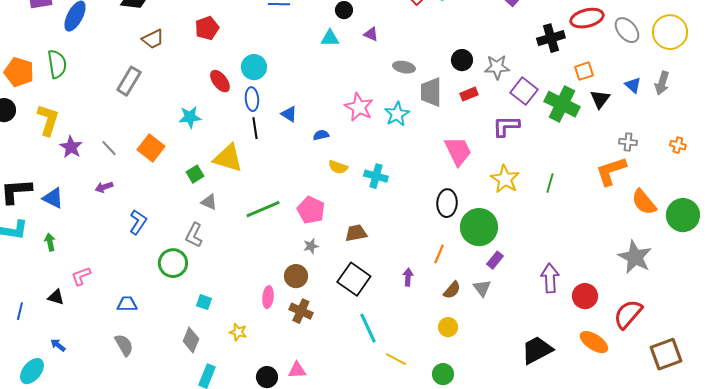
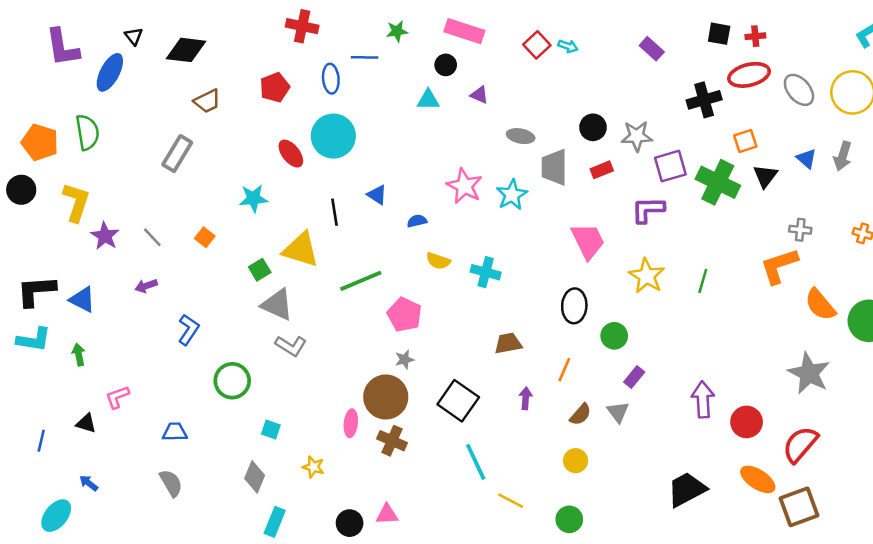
cyan circle: (254, 67) -> (333, 136), size x1.4
purple square: (524, 91) -> (670, 166), turned 36
blue ellipse: (252, 99) -> (331, 79), moved
orange square: (151, 148) -> (205, 237), size x0.6
gray triangle: (209, 202) -> (277, 305), size x1.6
green line: (263, 209) -> (361, 281), moved
green circle: (479, 227) -> (614, 336), size x0.6
brown trapezoid: (356, 233) -> (508, 343), moved
gray L-shape: (194, 235) -> (291, 346), moved, turned -85
brown circle: (296, 276) -> (386, 397), size x1.5
brown square: (666, 354) -> (799, 507), moved

